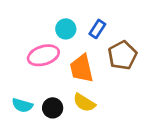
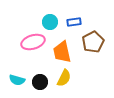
blue rectangle: (97, 29) -> (74, 22), turned 48
yellow semicircle: (84, 103) -> (64, 78), turned -96

